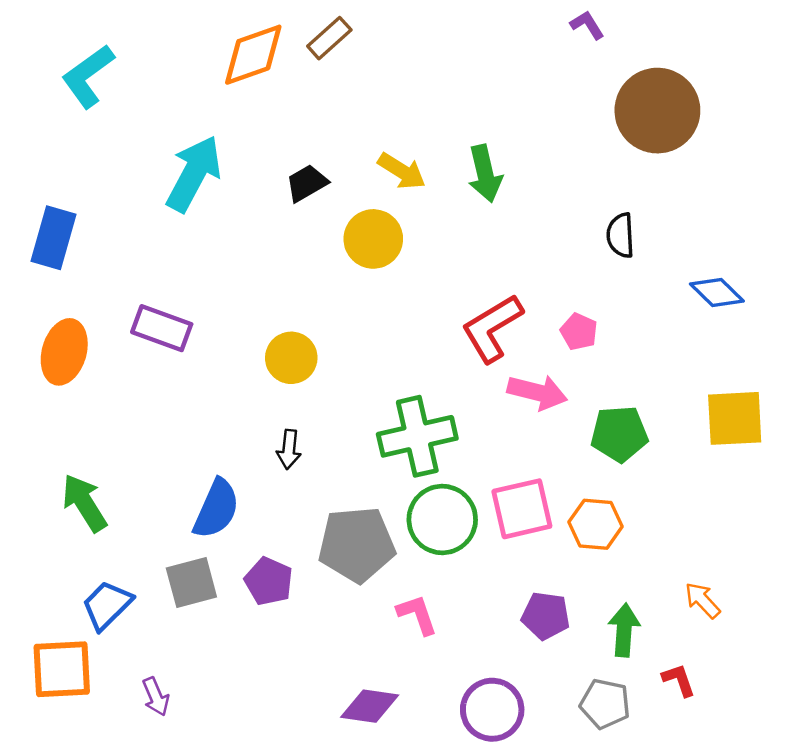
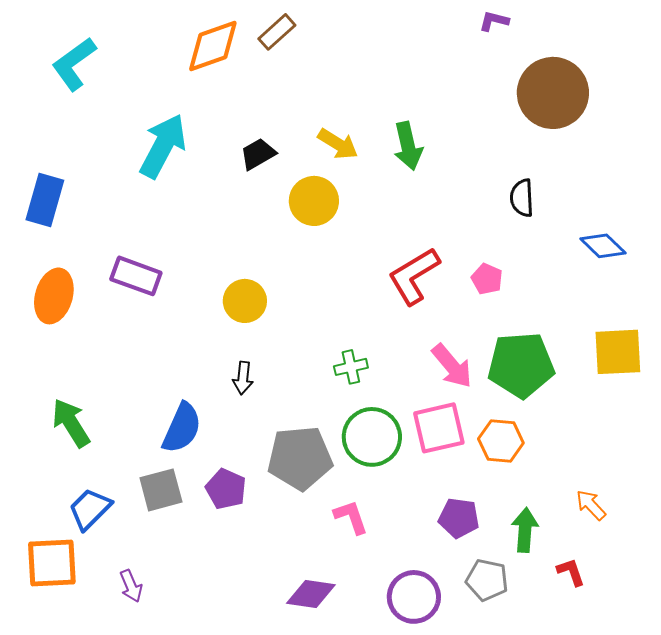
purple L-shape: (587, 25) -> (494, 21), turned -44
pink arrow: (537, 392) -> (452, 366), moved, turned 36
green pentagon: (619, 434) -> (521, 365), size x1.4
green cross: (417, 436) -> (351, 367), size x0.5
gray pentagon: (605, 704) -> (487, 580), moved

